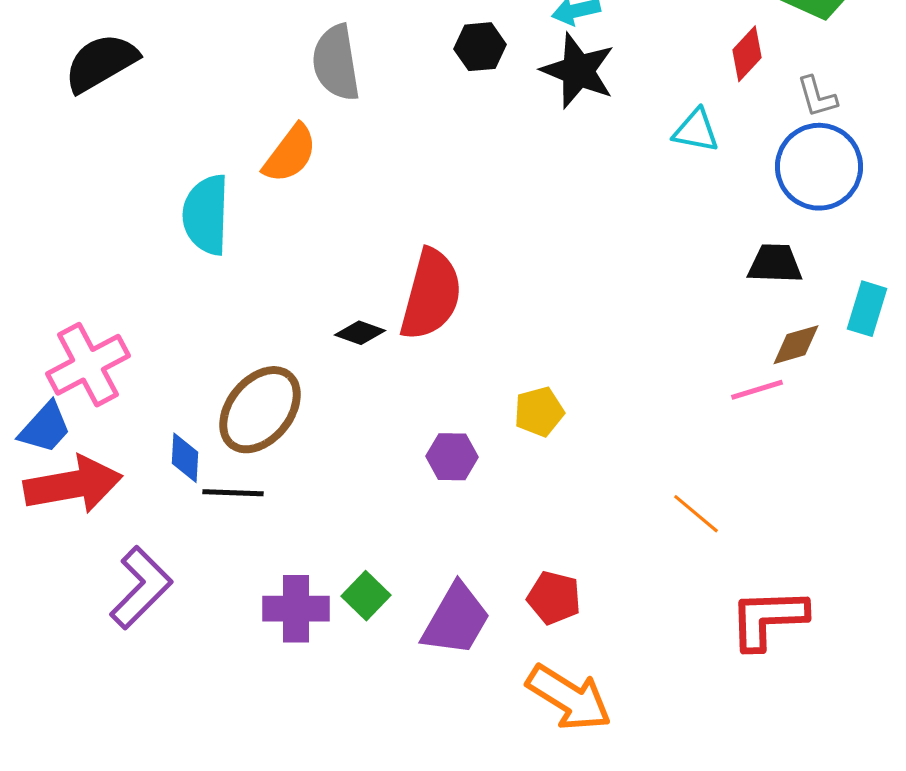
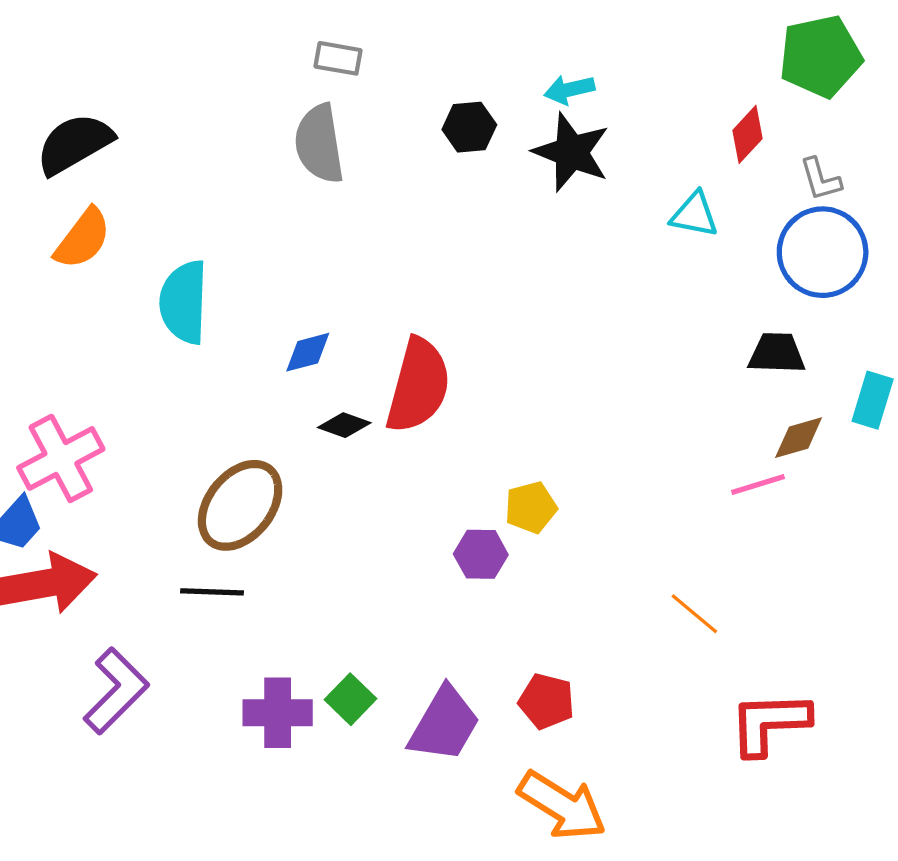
orange semicircle: (290, 154) -> (83, 239), moved
purple hexagon: (452, 457) -> (481, 554), moved
blue diamond: (185, 458) -> (308, 352), moved, turned 72

